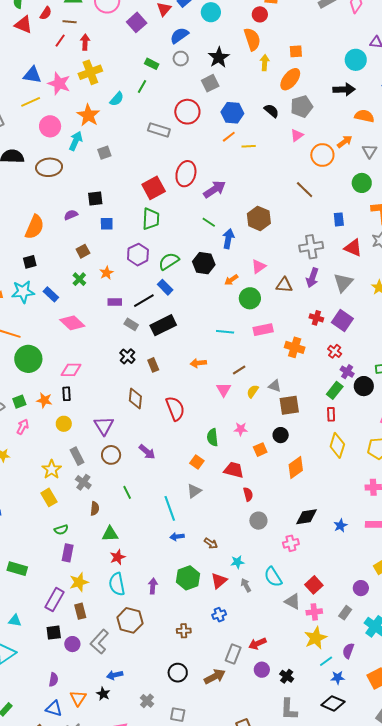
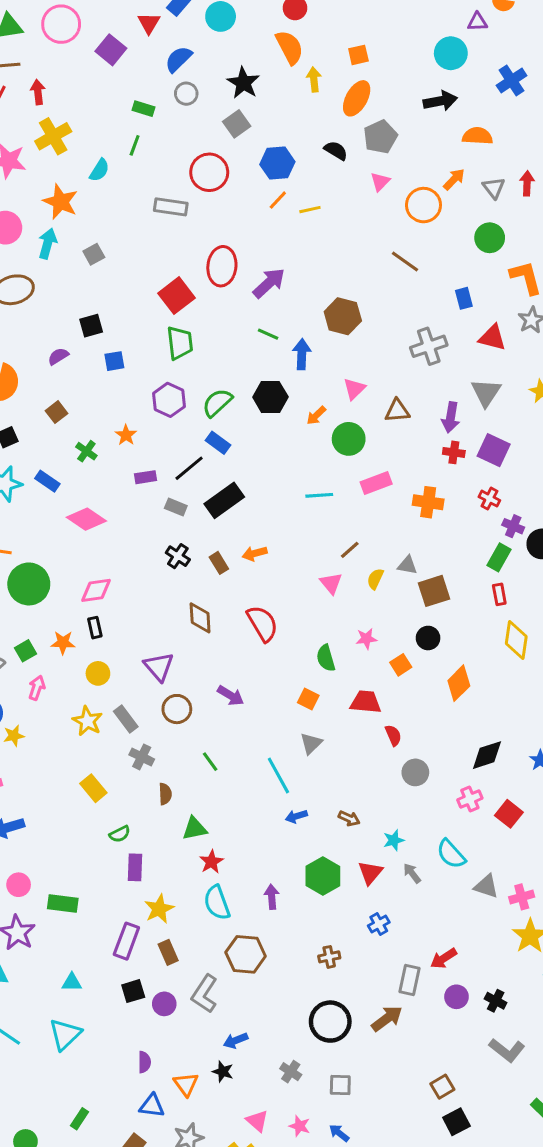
brown square: (83, 251) -> (56, 412), moved
purple arrow: (312, 278) -> (451, 417), moved
orange arrow: (198, 363) -> (255, 553), moved
yellow star: (52, 469) -> (87, 721), moved
red square: (314, 585) -> (509, 814), moved
black circle: (178, 673) -> (330, 1022), size x1.4
gray L-shape: (289, 709) -> (507, 1050), turned -45

